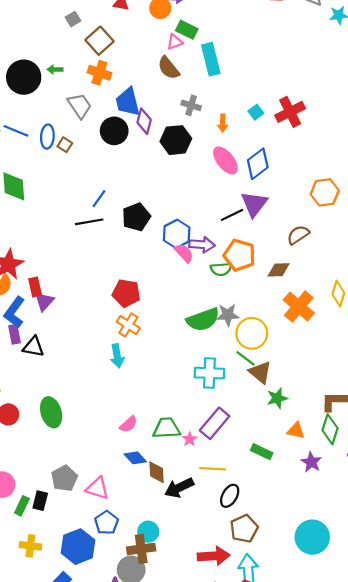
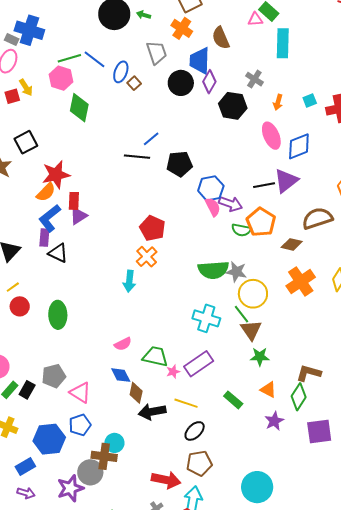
brown semicircle: (169, 68) -> (221, 38), moved
brown semicircle: (298, 235) -> (317, 218), size x1.4

